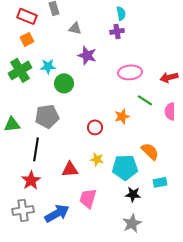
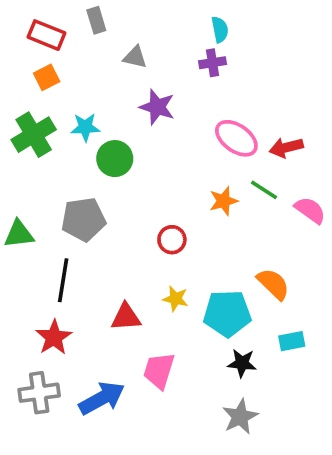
pink ellipse: (130, 72) -> (236, 138), turned 40
red arrow: (169, 77) -> (286, 147), moved
pink semicircle: (170, 111) -> (310, 210), turned 126
orange star: (122, 116) -> (224, 201), moved

